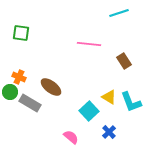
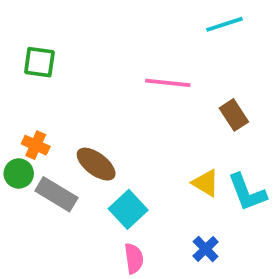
cyan square: (89, 111) -> (128, 209), moved
pink semicircle: (71, 137) -> (134, 258), turned 42

